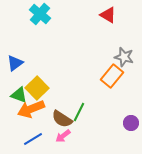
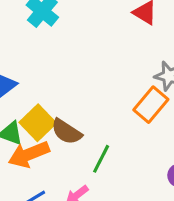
brown semicircle: (62, 119) -> (66, 132), moved

